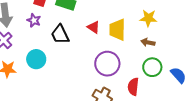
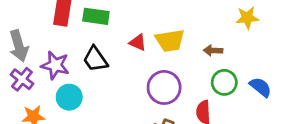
yellow star: (148, 18) -> (247, 18), moved
purple star: (34, 20) -> (55, 65), moved, size x1.5
yellow trapezoid: (117, 30) -> (170, 40), turned -90

